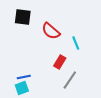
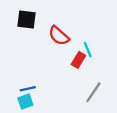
red rectangle: (60, 62) -> (78, 60), moved
gray line: (70, 80) -> (93, 92), moved

